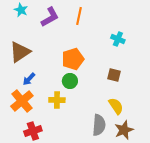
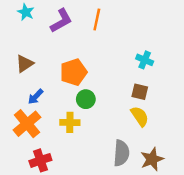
cyan cross: (118, 39) -> (145, 60), moved
brown triangle: (20, 52) -> (25, 64), size x0.7
orange pentagon: (73, 59) -> (74, 72), moved
yellow semicircle: (116, 106) -> (140, 116), moved

